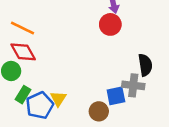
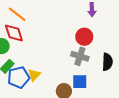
red circle: (110, 24) -> (84, 37), moved
gray cross: (133, 85) -> (80, 56), moved

